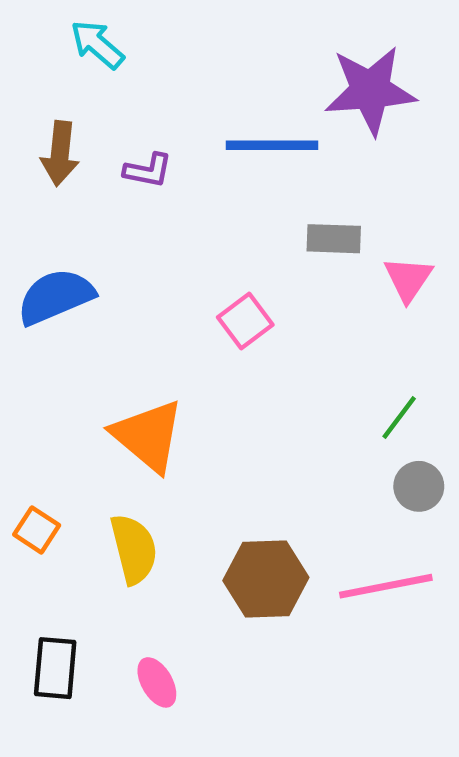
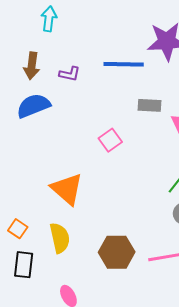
cyan arrow: (97, 44) -> (49, 19), turned 55
blue semicircle: (56, 297) -> (33, 106), moved
black rectangle: (55, 668) -> (24, 265), moved

